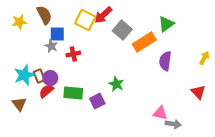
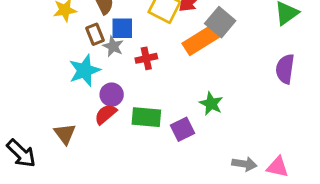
orange rectangle: (144, 42) -> (201, 40), moved
cyan star: (24, 75) -> (84, 70), moved
brown rectangle: (39, 76) -> (95, 34), moved
pink triangle: (160, 113) -> (278, 167), moved
gray arrow: (173, 124) -> (244, 164), moved

